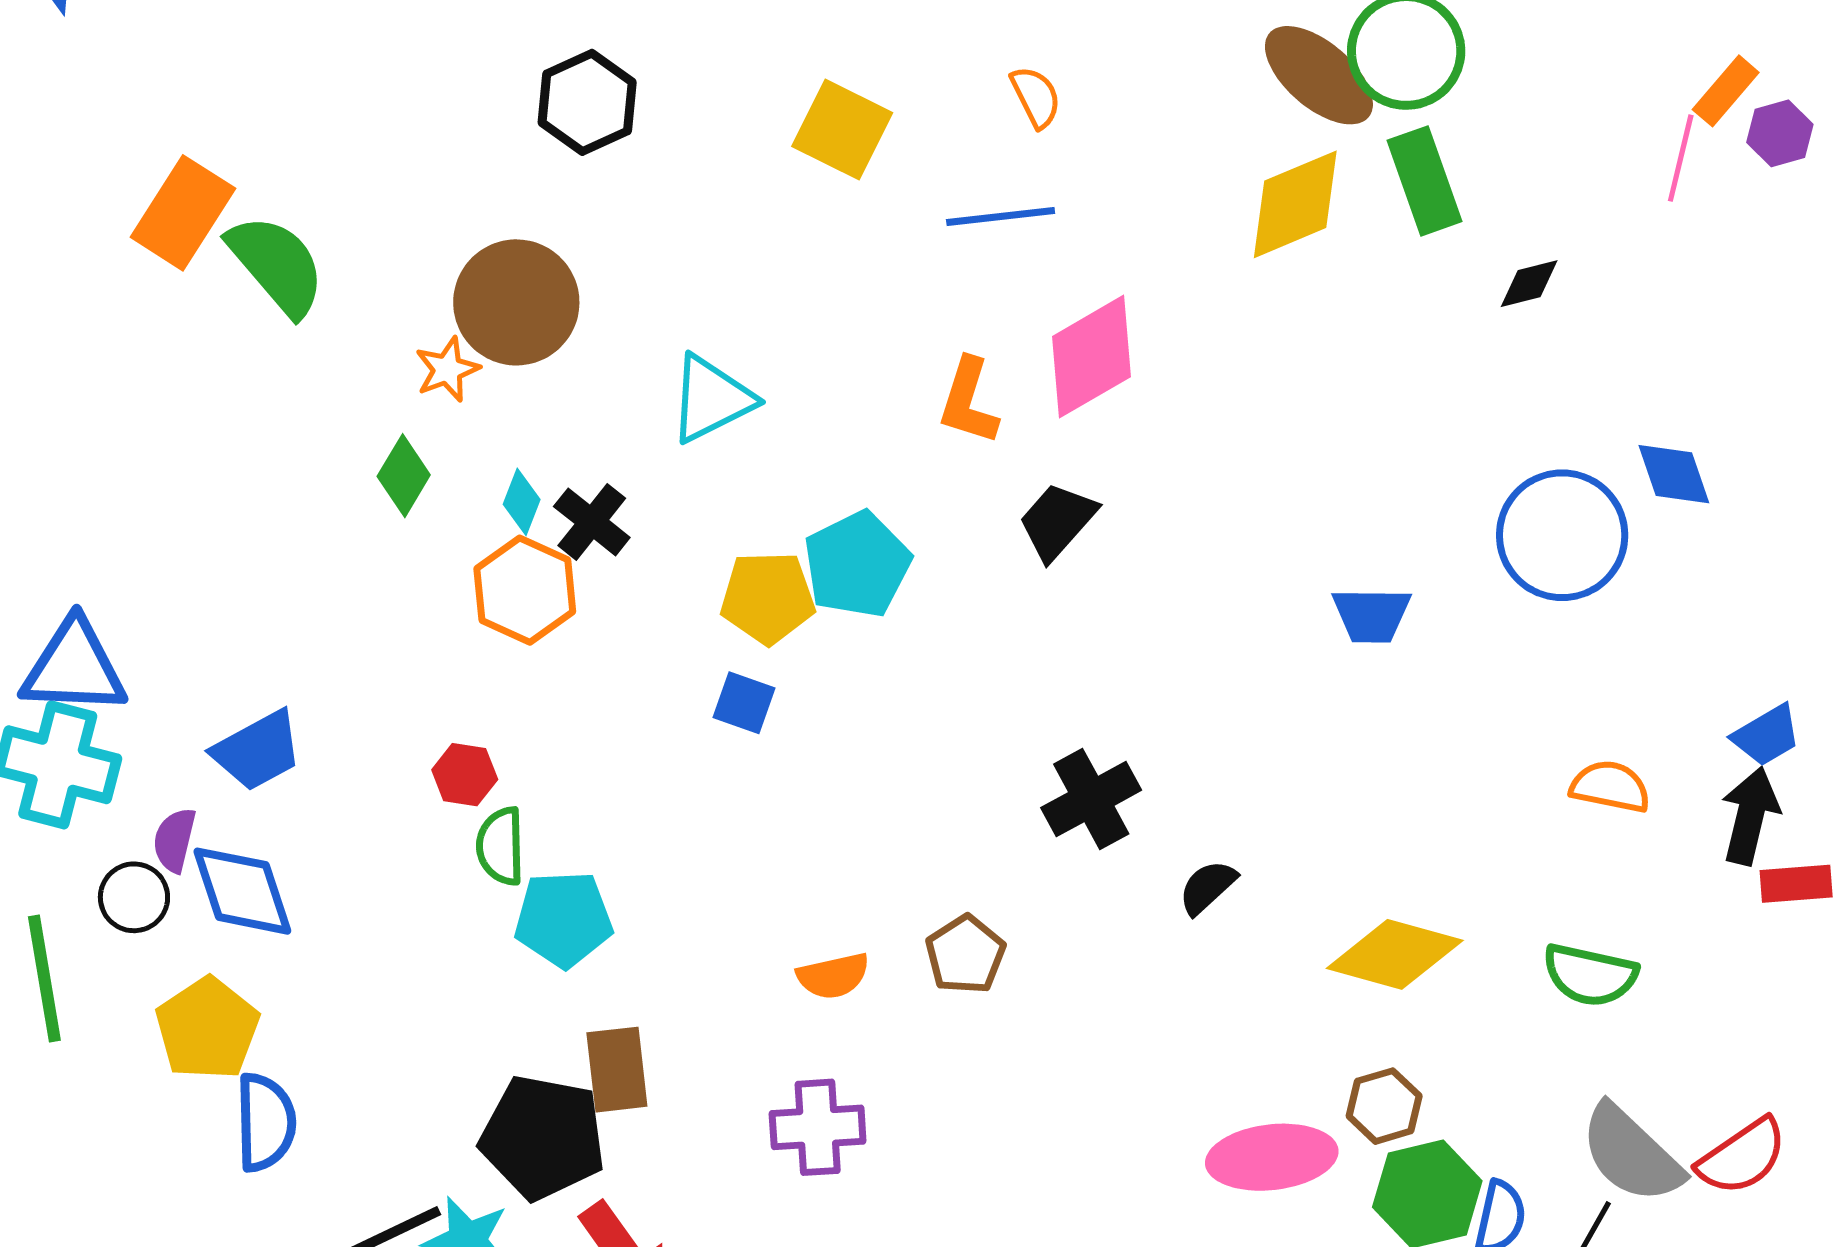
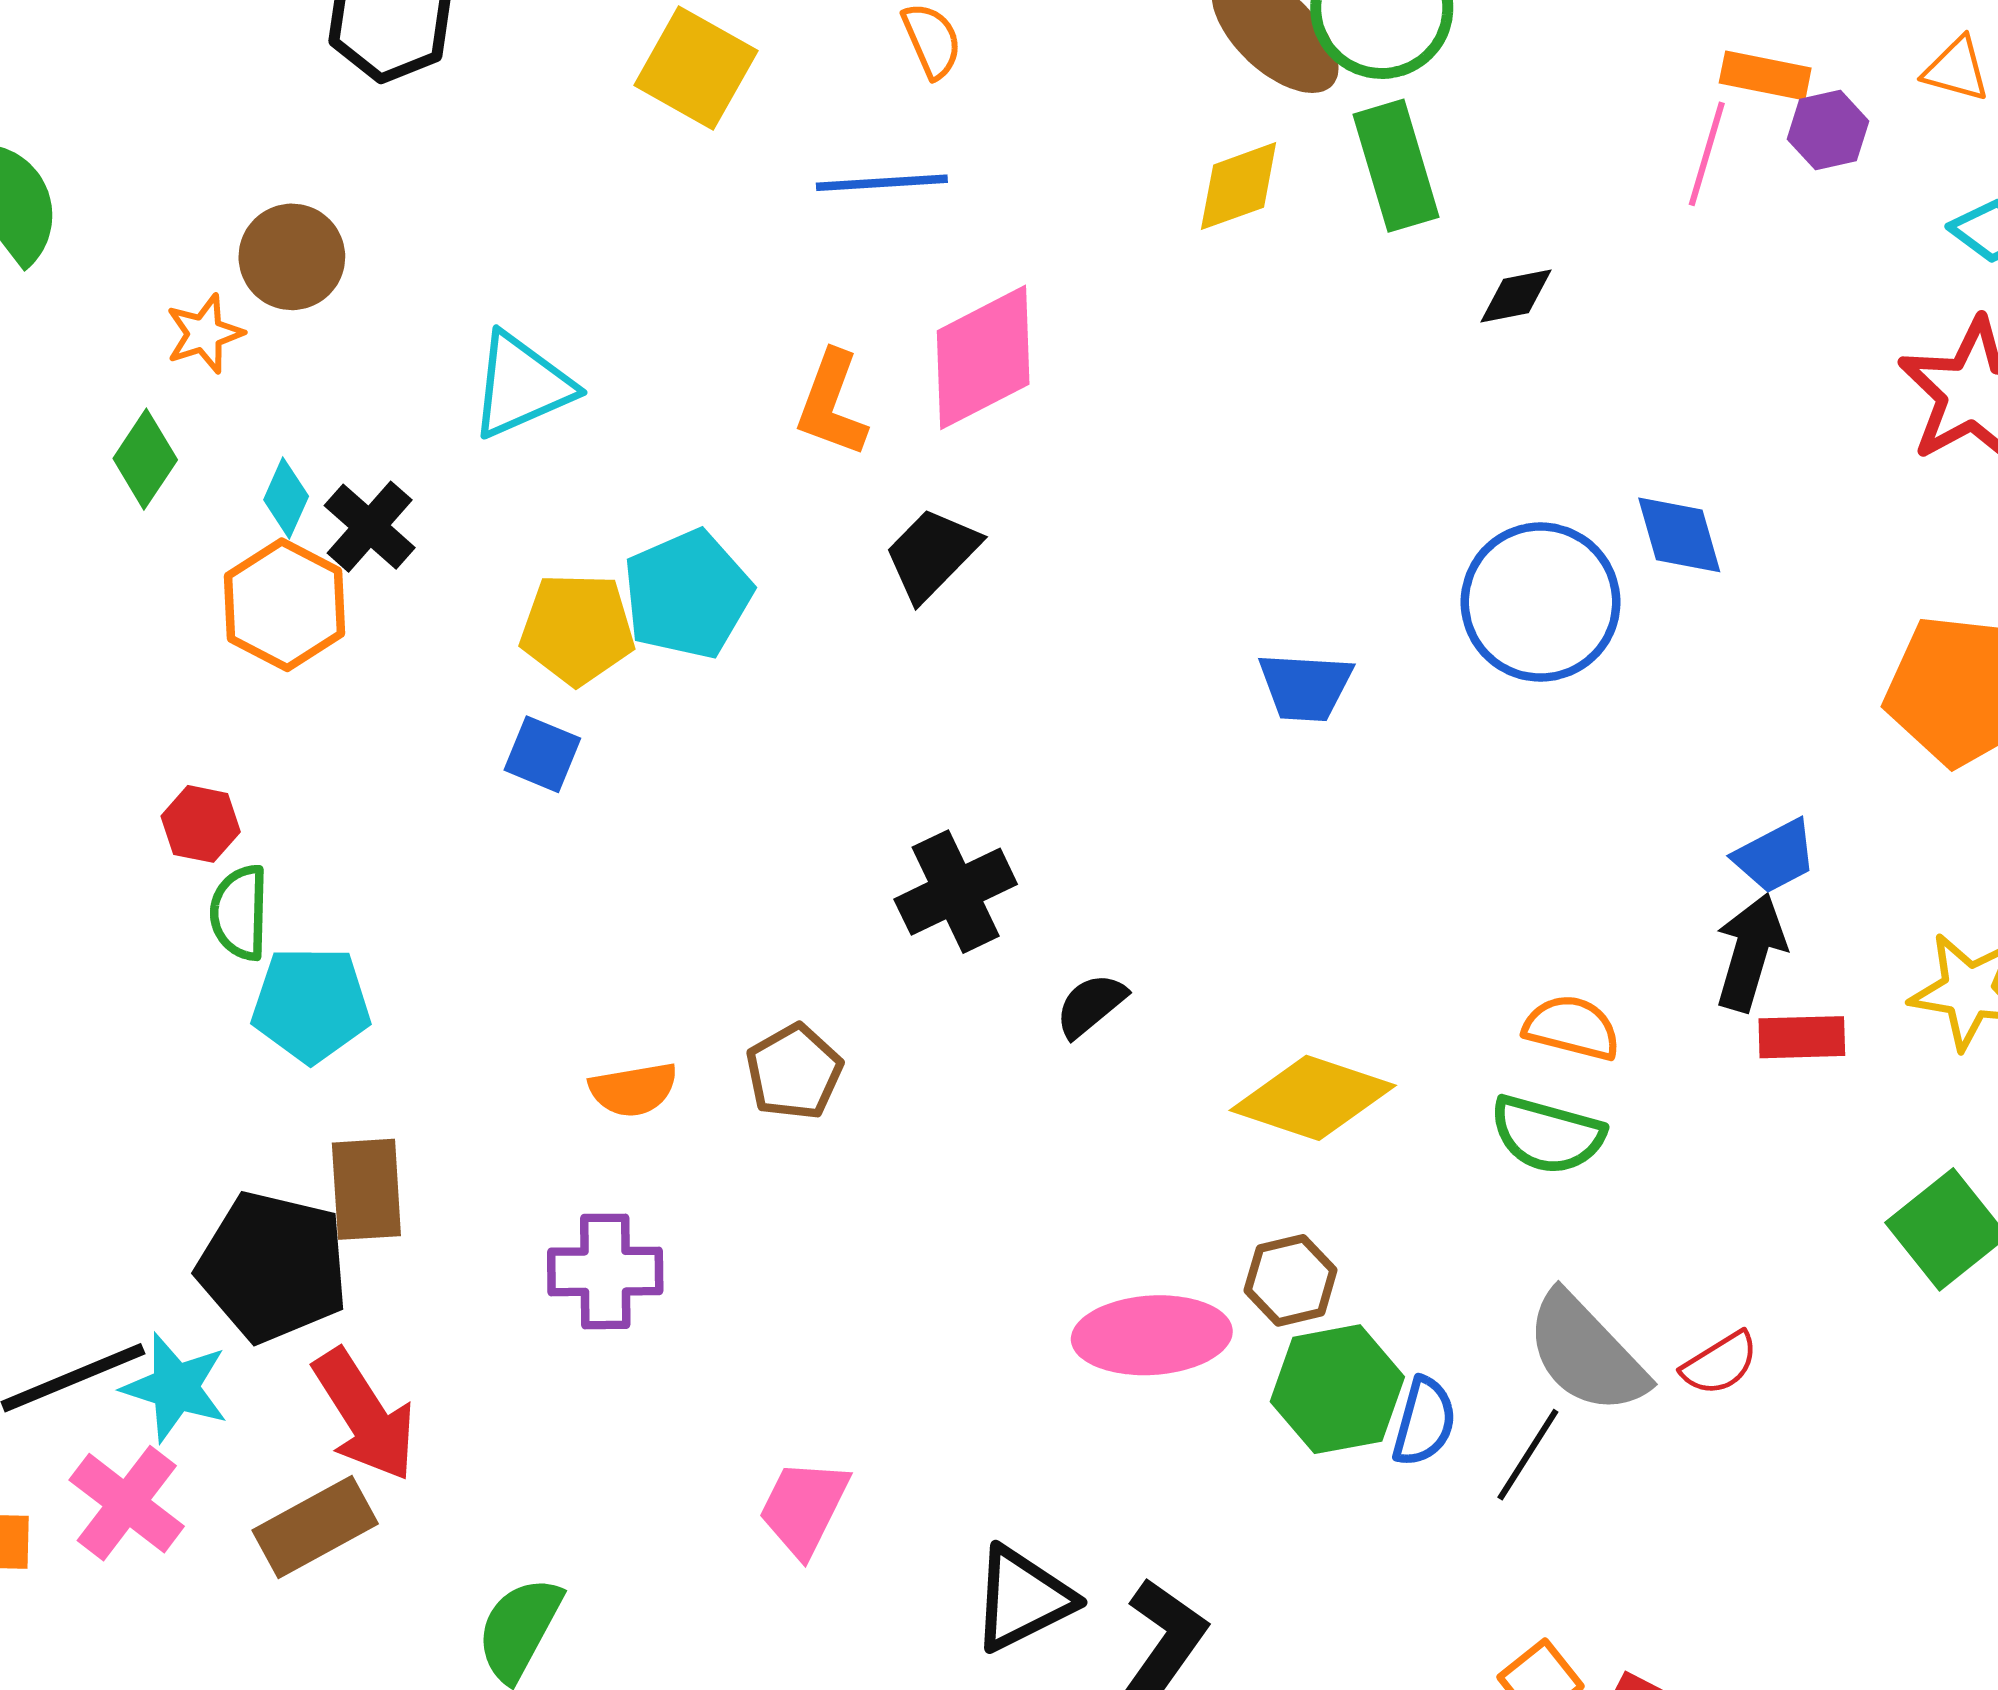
orange rectangle: (1726, 91) -> (1765, 76), turned 58
yellow diamond: (1295, 204) -> (1239, 186), size x0.7
brown circle: (516, 302) -> (292, 257), size x0.7
orange semicircle: (1610, 787) -> (1572, 1028), moved
red semicircle: (1742, 1157) -> (1720, 1363), size x0.7

